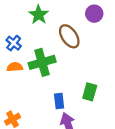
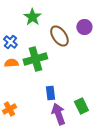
purple circle: (94, 14) -> (84, 27), moved
green rectangle: (90, 92) -> (81, 106), moved, turned -42

